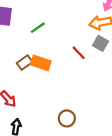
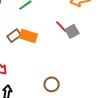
gray square: (100, 43) -> (72, 31), moved, turned 32

